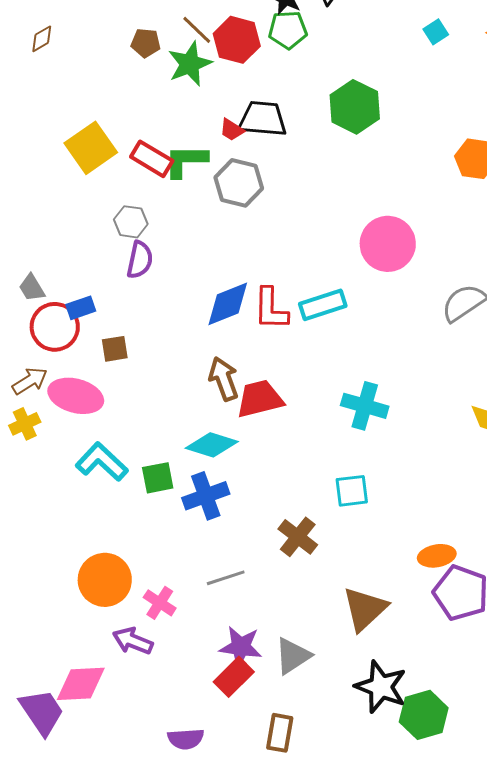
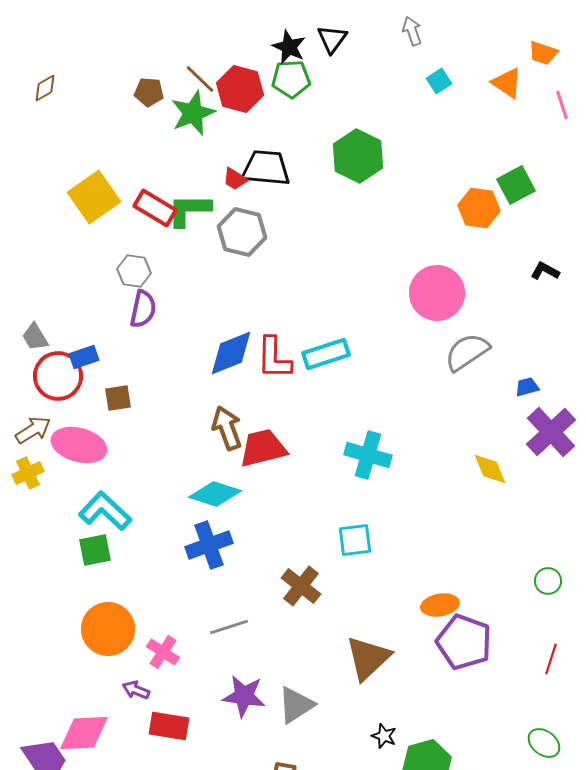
pink circle: (388, 244) -> (437, 293), moved
green square: (158, 478) -> (95, 550), moved
purple arrow: (133, 641) -> (136, 690), size x0.7
red rectangle: (234, 677) -> (169, 726), moved, turned 54
black star: (381, 687) -> (384, 736), size x0.5

